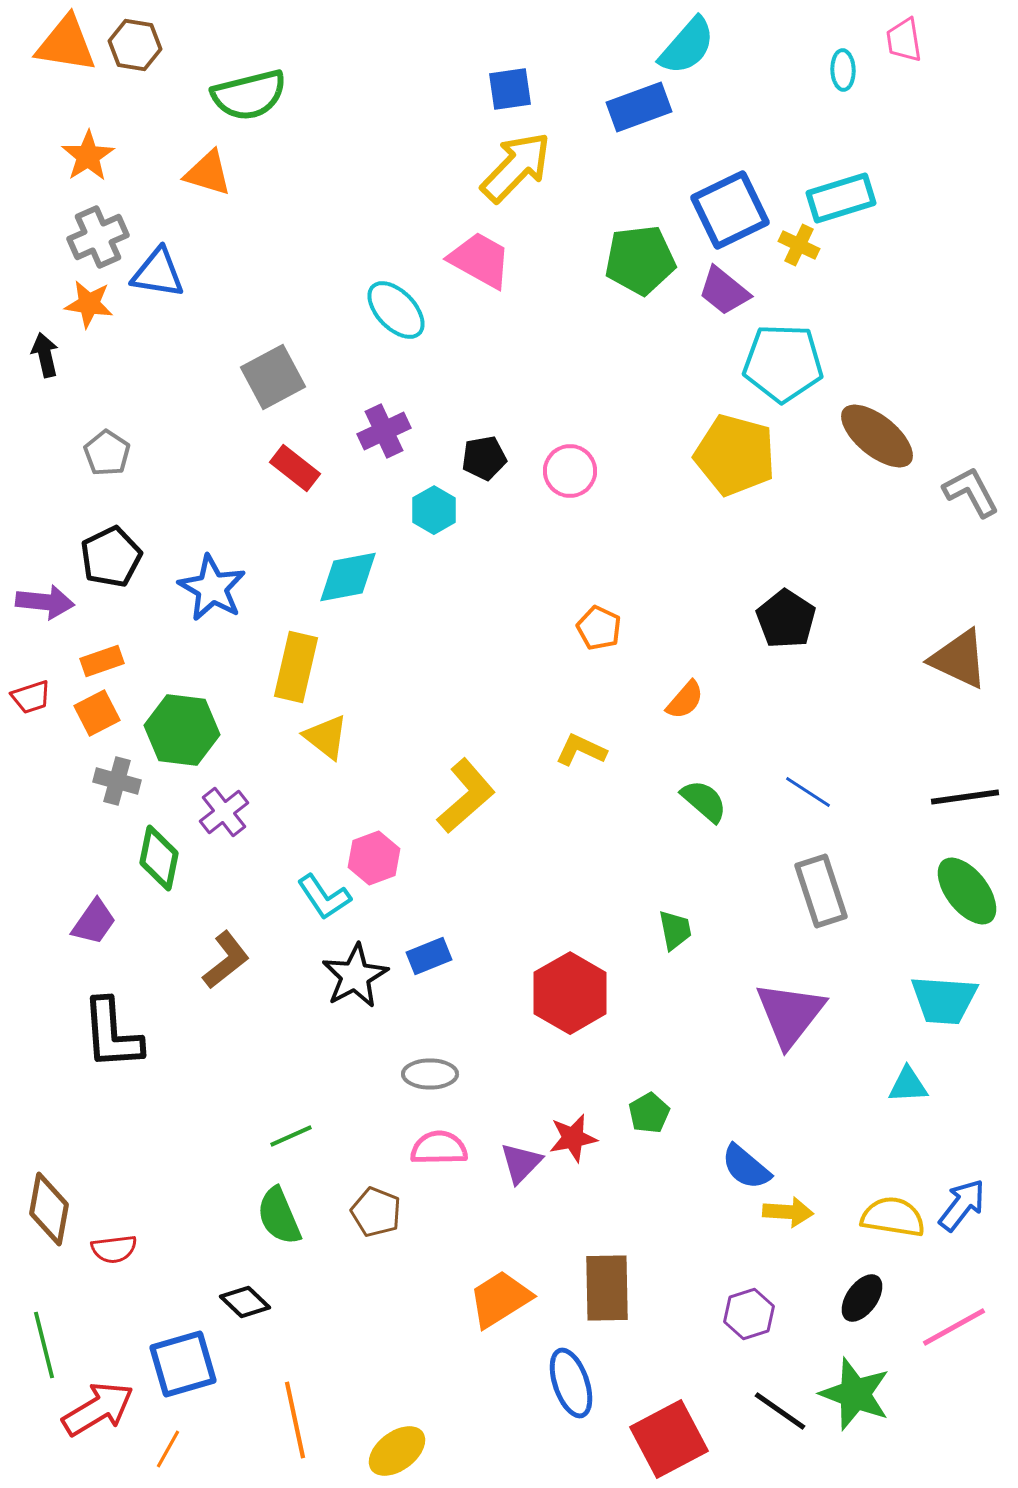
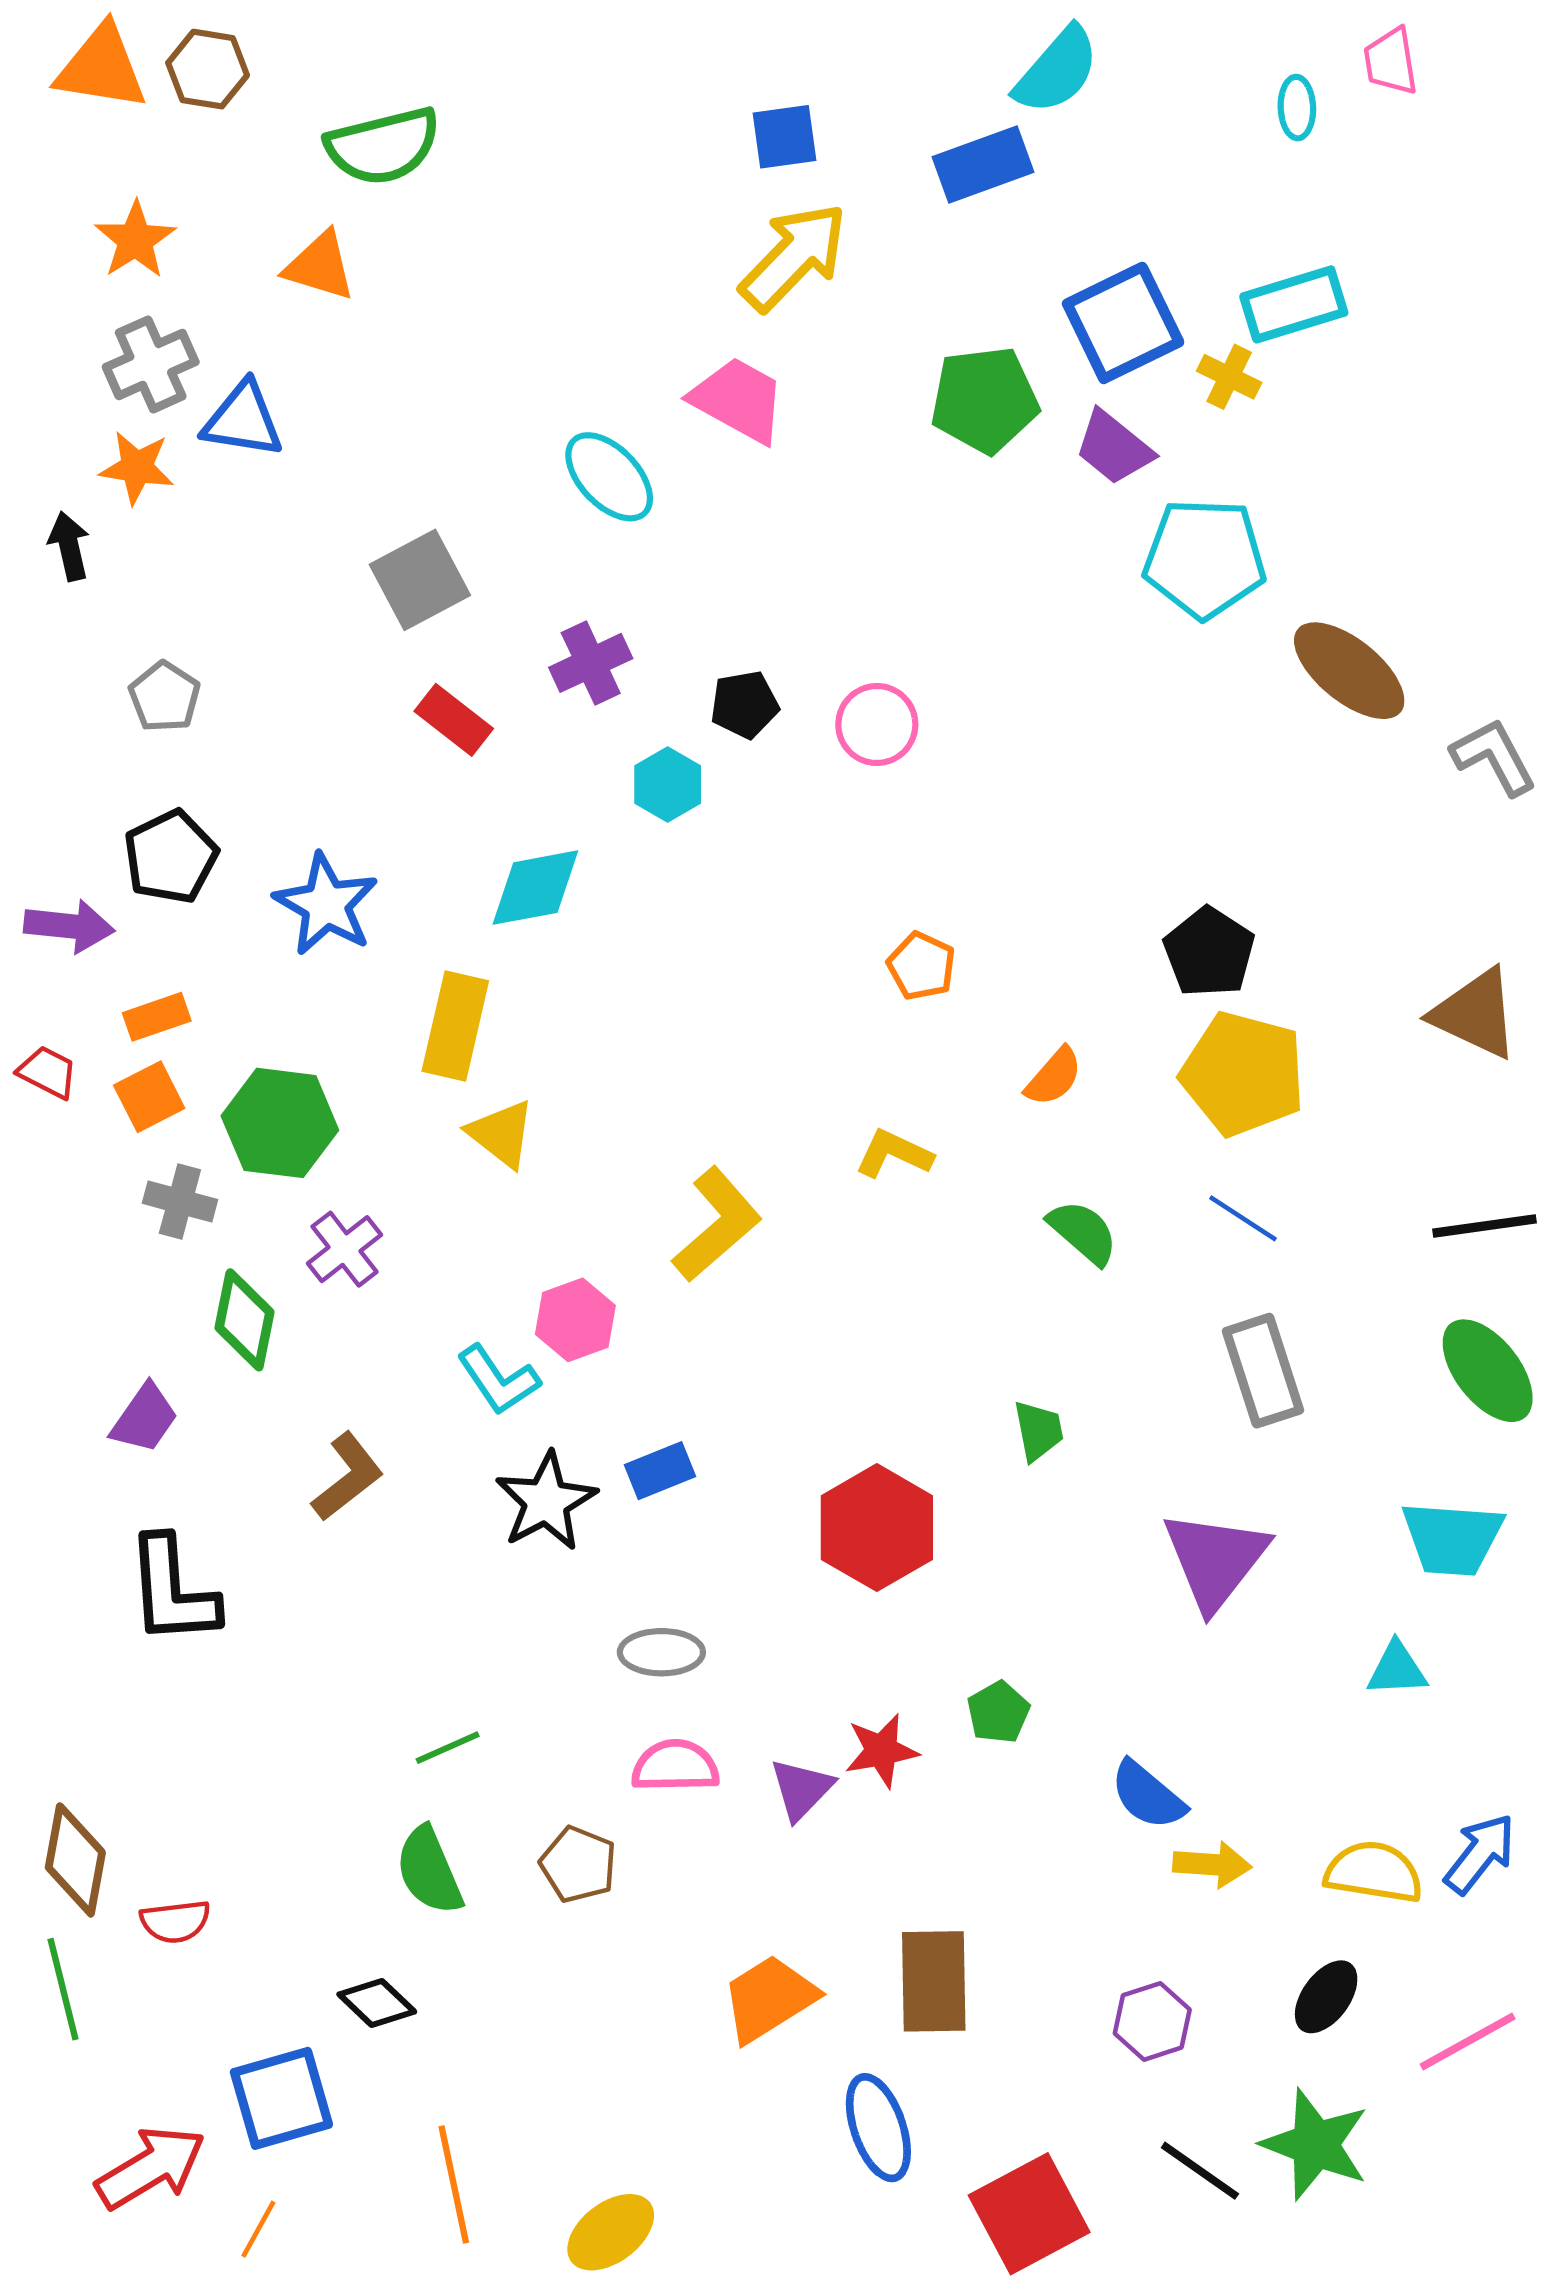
yellow pentagon: (735, 455) -> (1243, 1074), moved
red trapezoid: (31, 697) -> (48, 1072), turned -135
green line: (44, 1345) -> (63, 1989), moved

